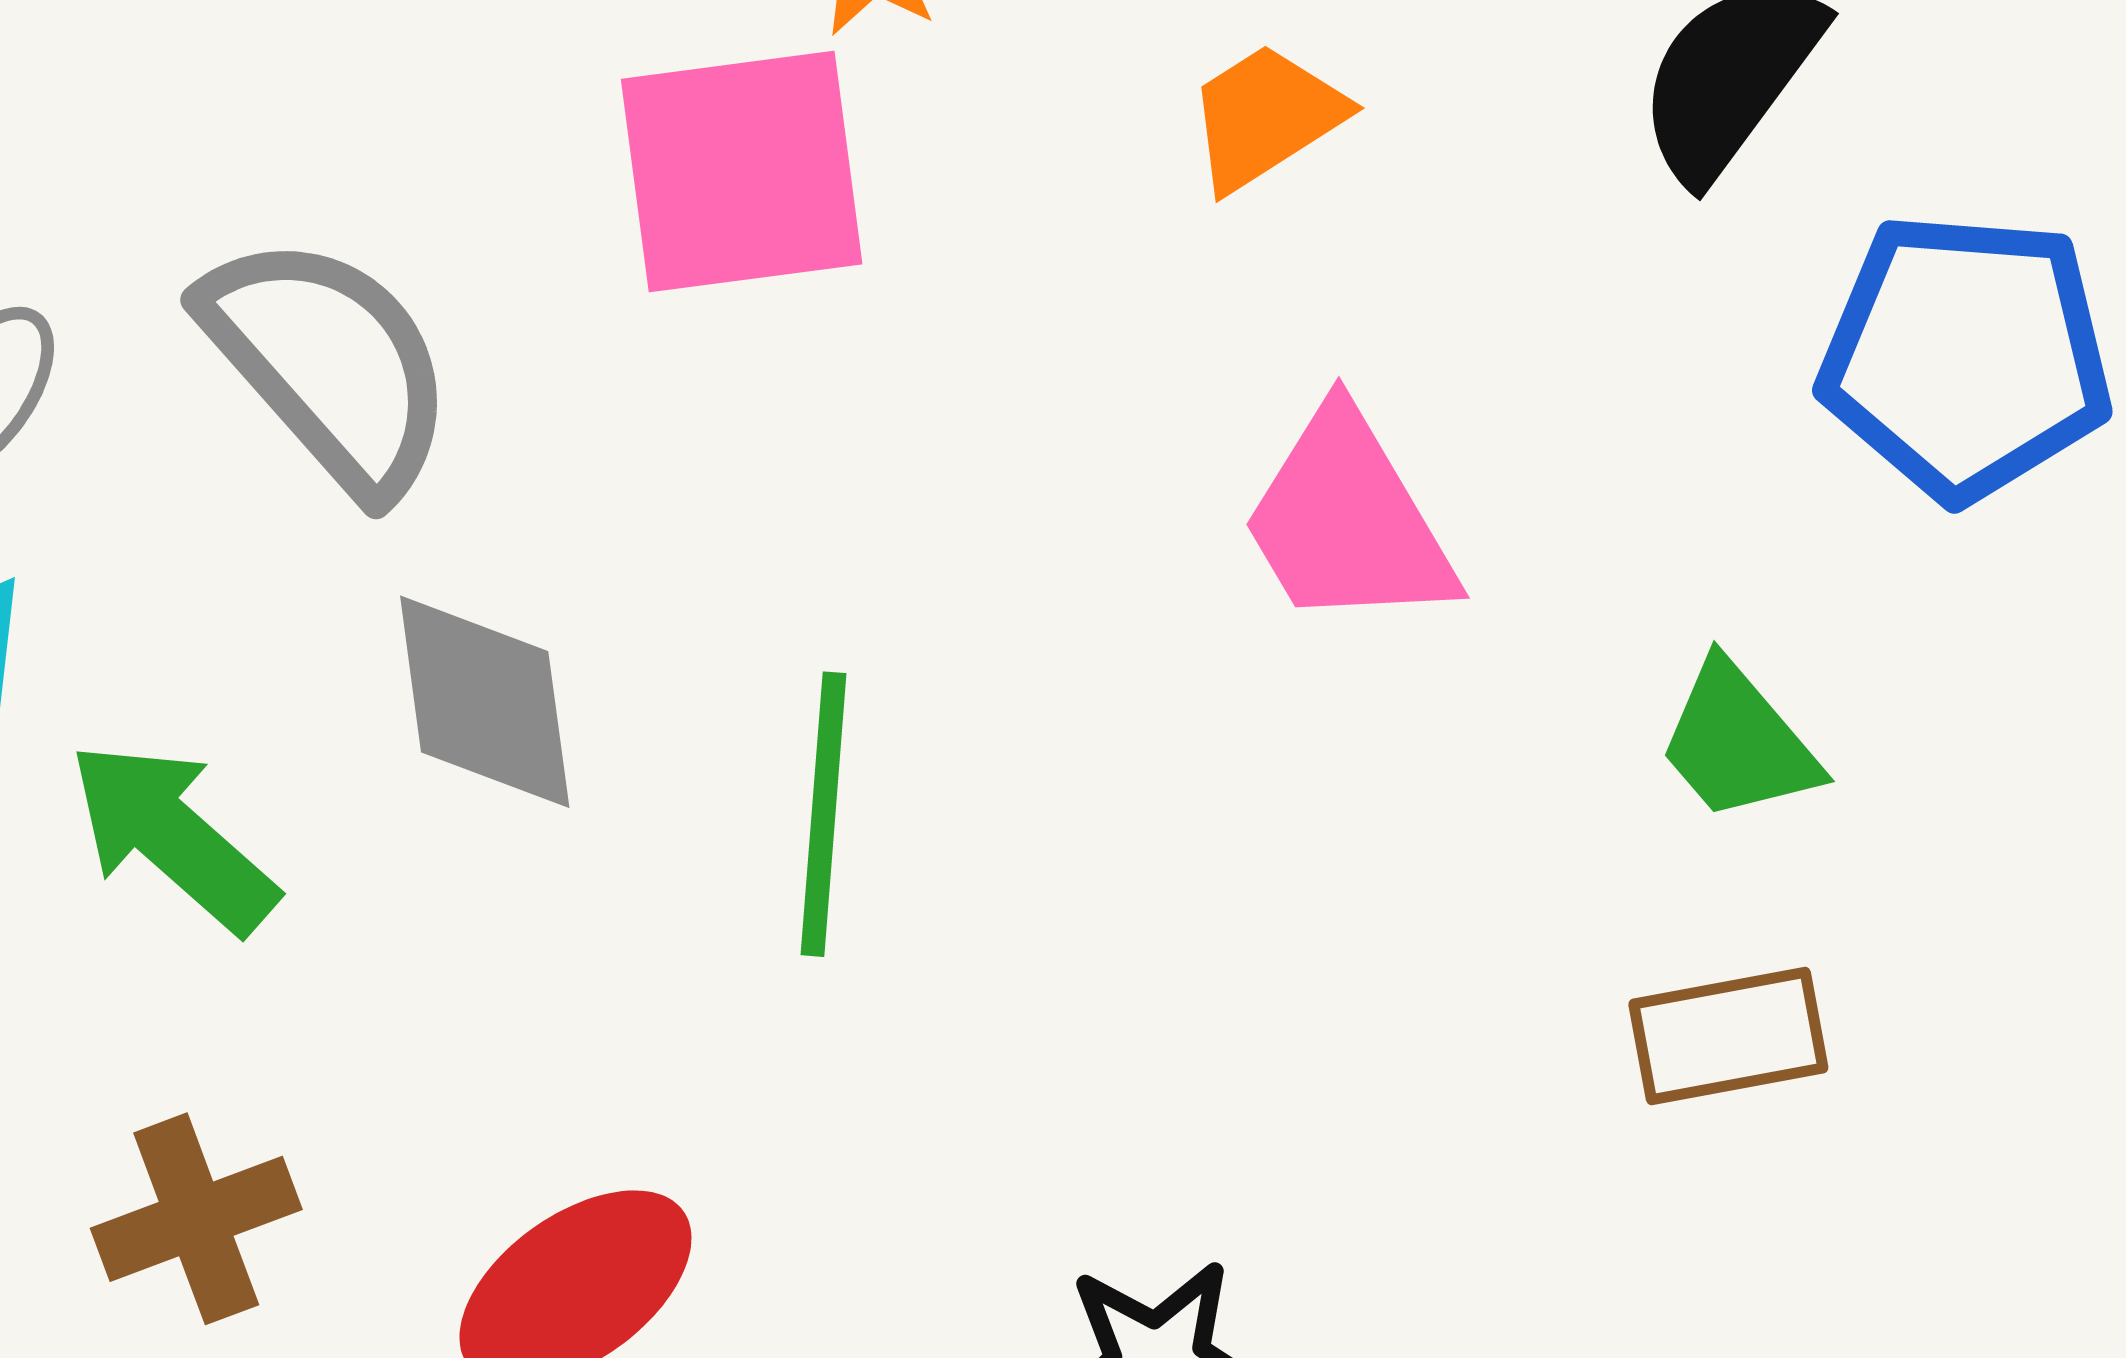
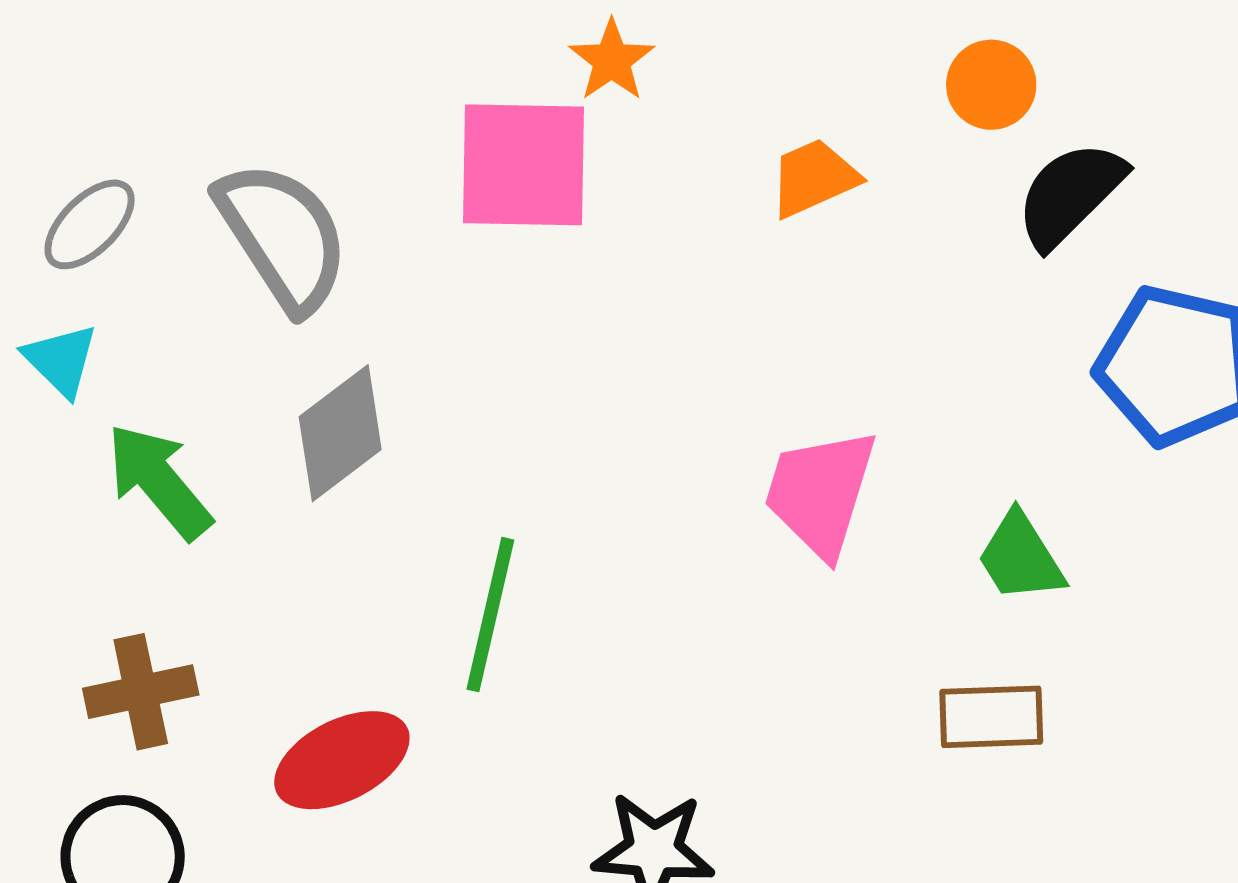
pink trapezoid: (1348, 521) -> (820, 493), moved, turned 39
gray diamond: (485, 702) -> (340, 433), turned 52
green line: (823, 814) -> (490, 615), moved

